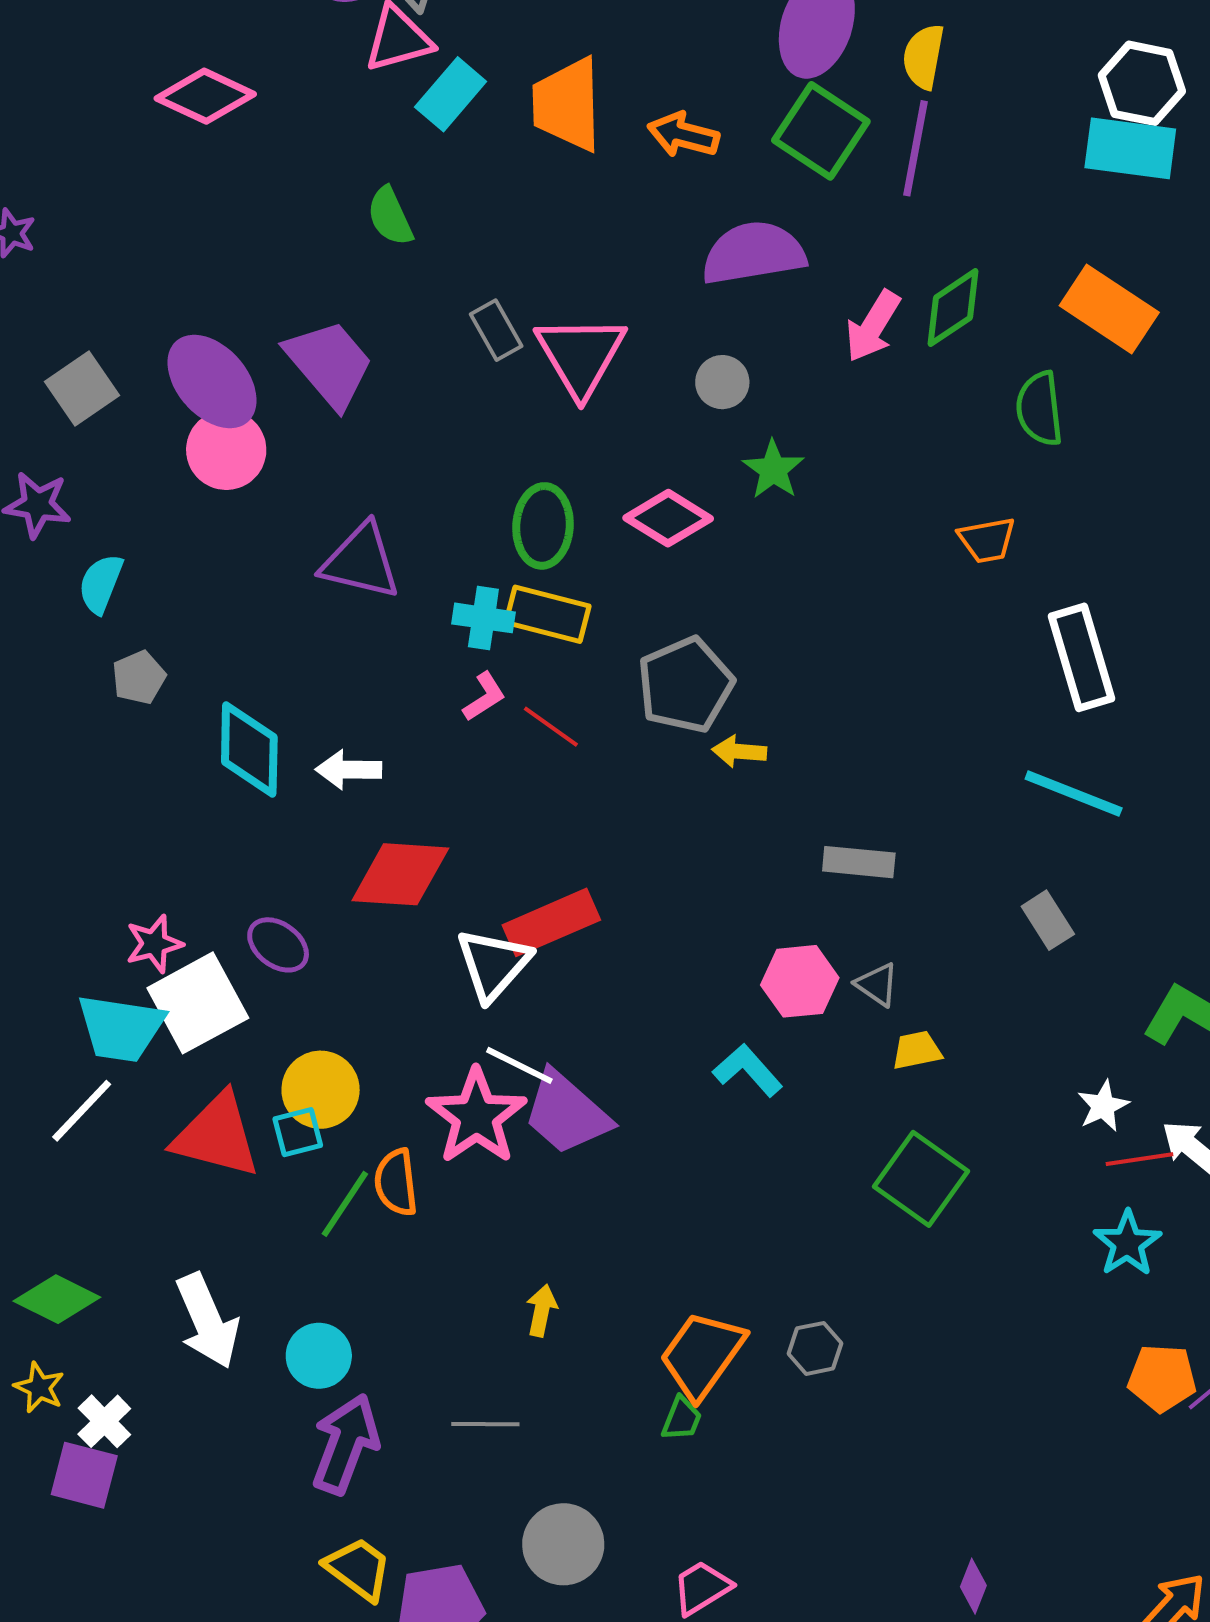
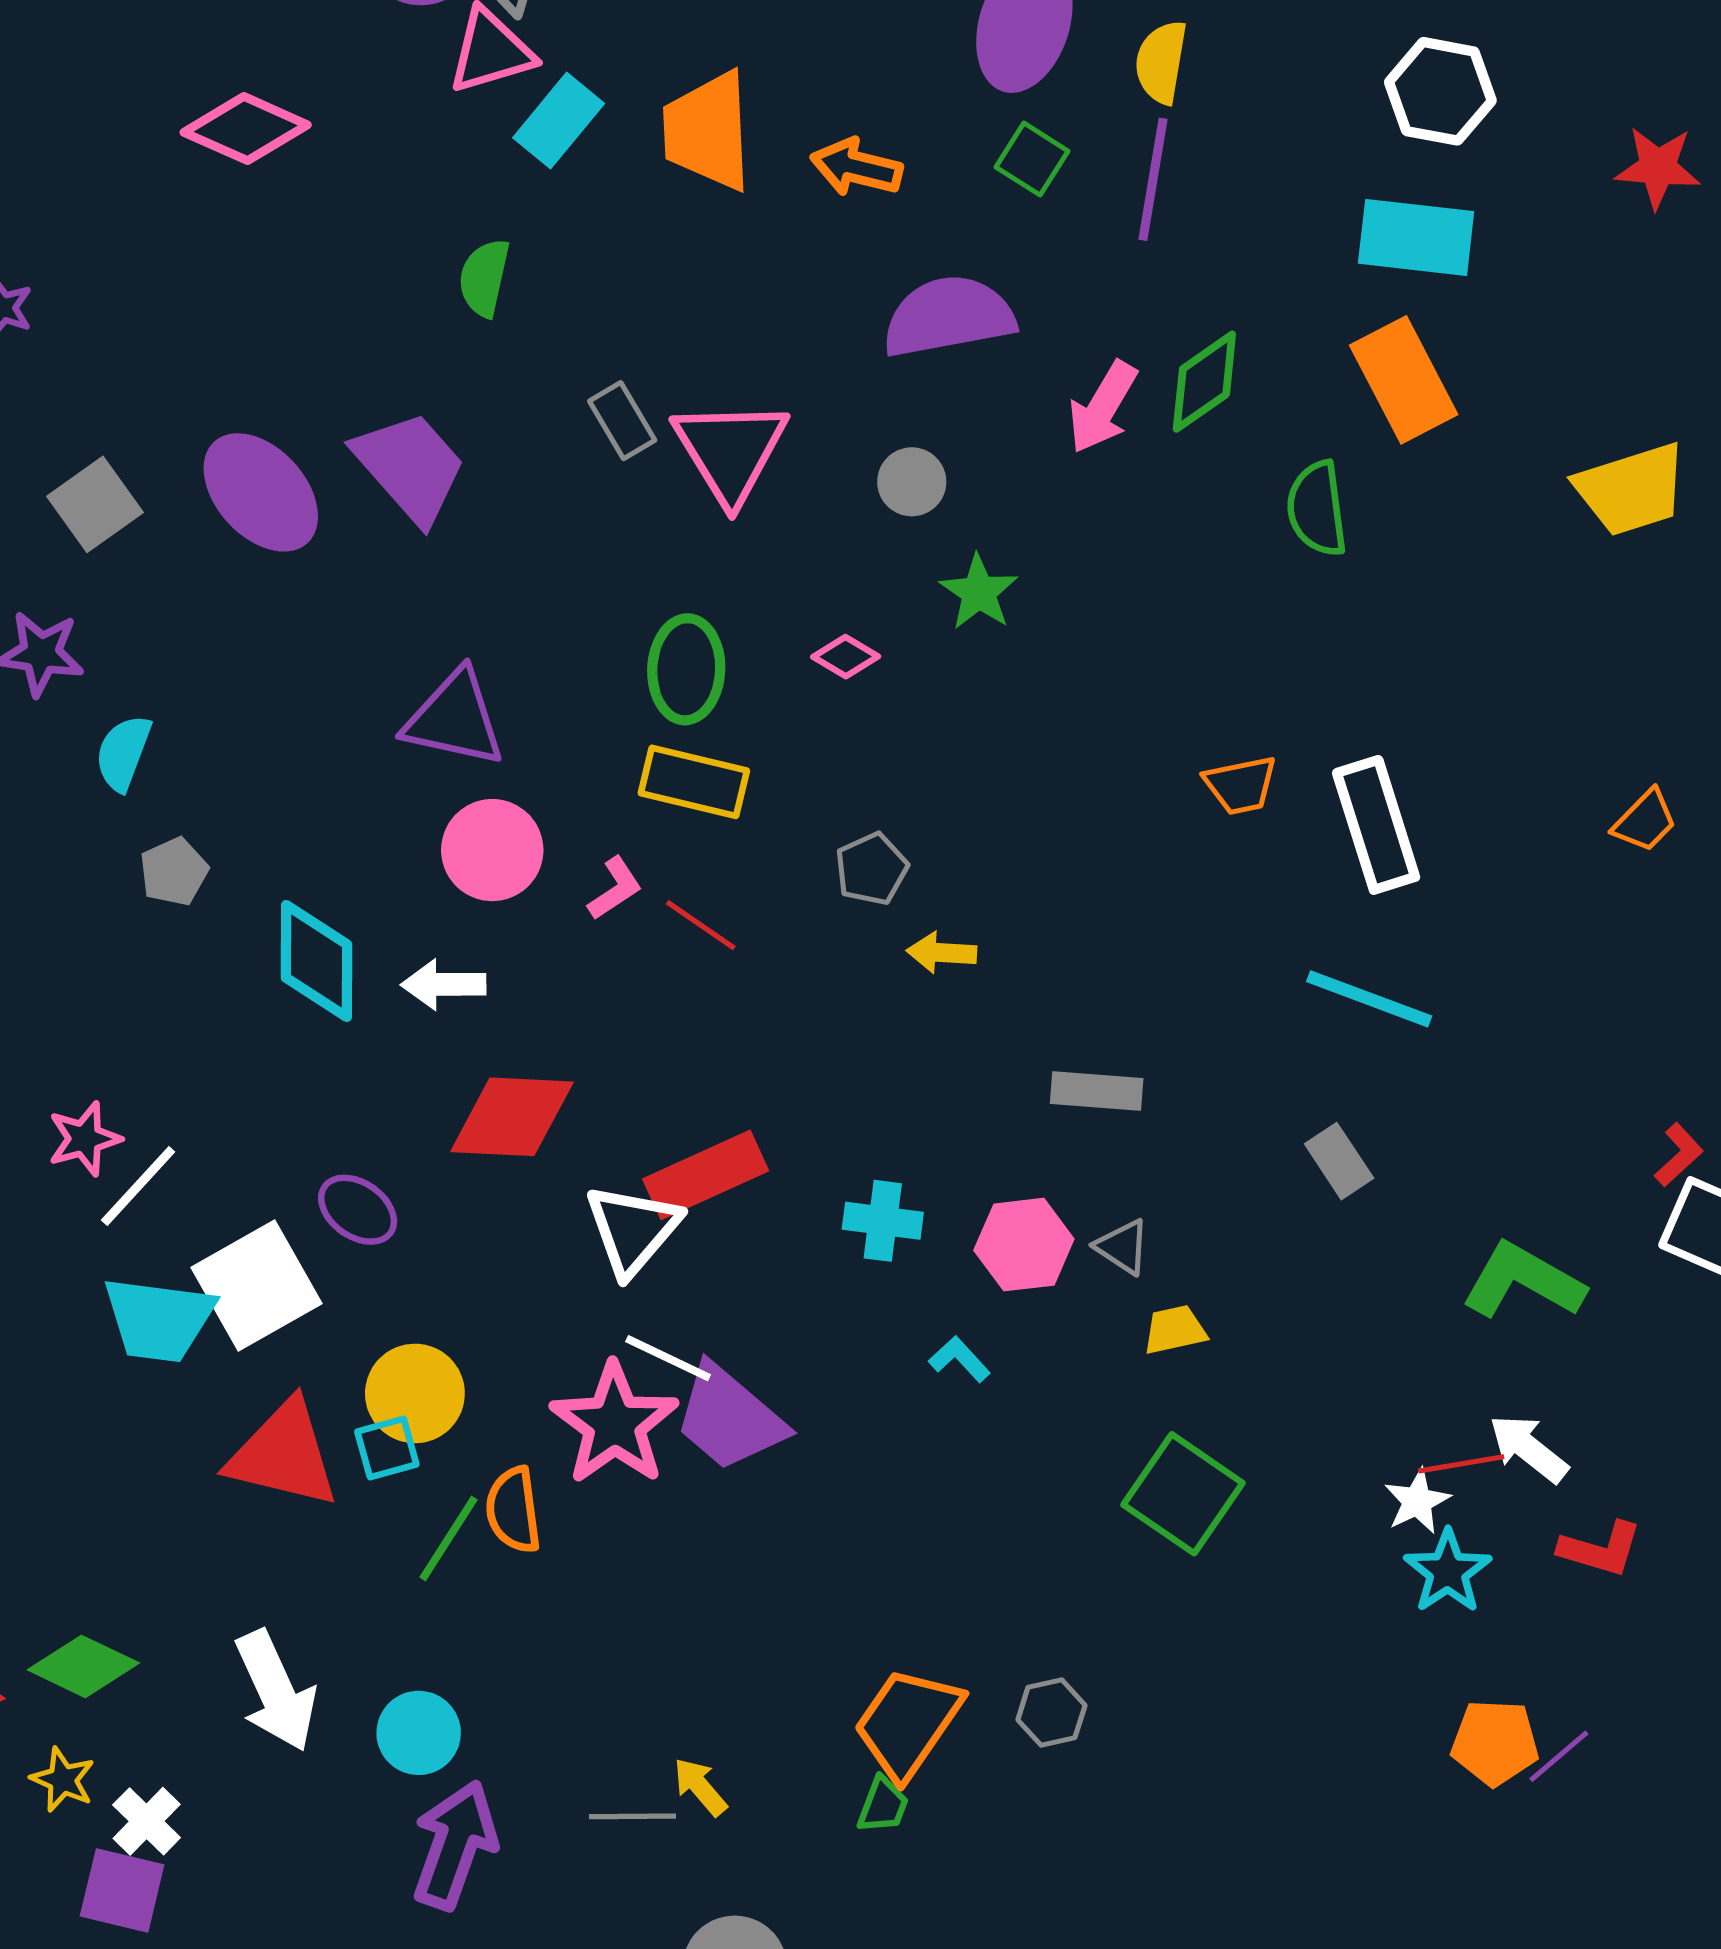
green square: (821, 131) -> (1032, 159), size x0.6
cyan rectangle: (1130, 148) -> (1416, 237), moved
green semicircle: (390, 216) -> (484, 278), turned 38
orange rectangle: (1109, 309) -> (1404, 380), turned 30
pink circle: (226, 450) -> (492, 850), moved
pink diamond: (668, 518) -> (846, 657), size x0.6
orange trapezoid: (987, 540) -> (1241, 785), moved
cyan cross: (483, 618) -> (883, 1221), moved
gray pentagon: (685, 685) -> (872, 869), size x0.6
pink star: (154, 944) -> (84, 1139), moved
cyan L-shape: (748, 1070) -> (959, 1359), size x0.7
white star: (1103, 1106) -> (1417, 1501), moved
white line: (82, 1111) -> (138, 1186), moved
yellow arrow: (542, 1310) -> (700, 1787), moved, turned -51

